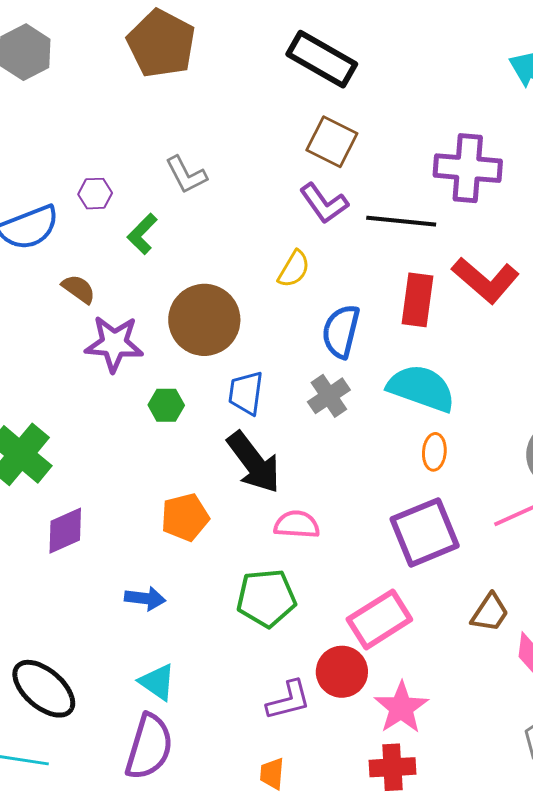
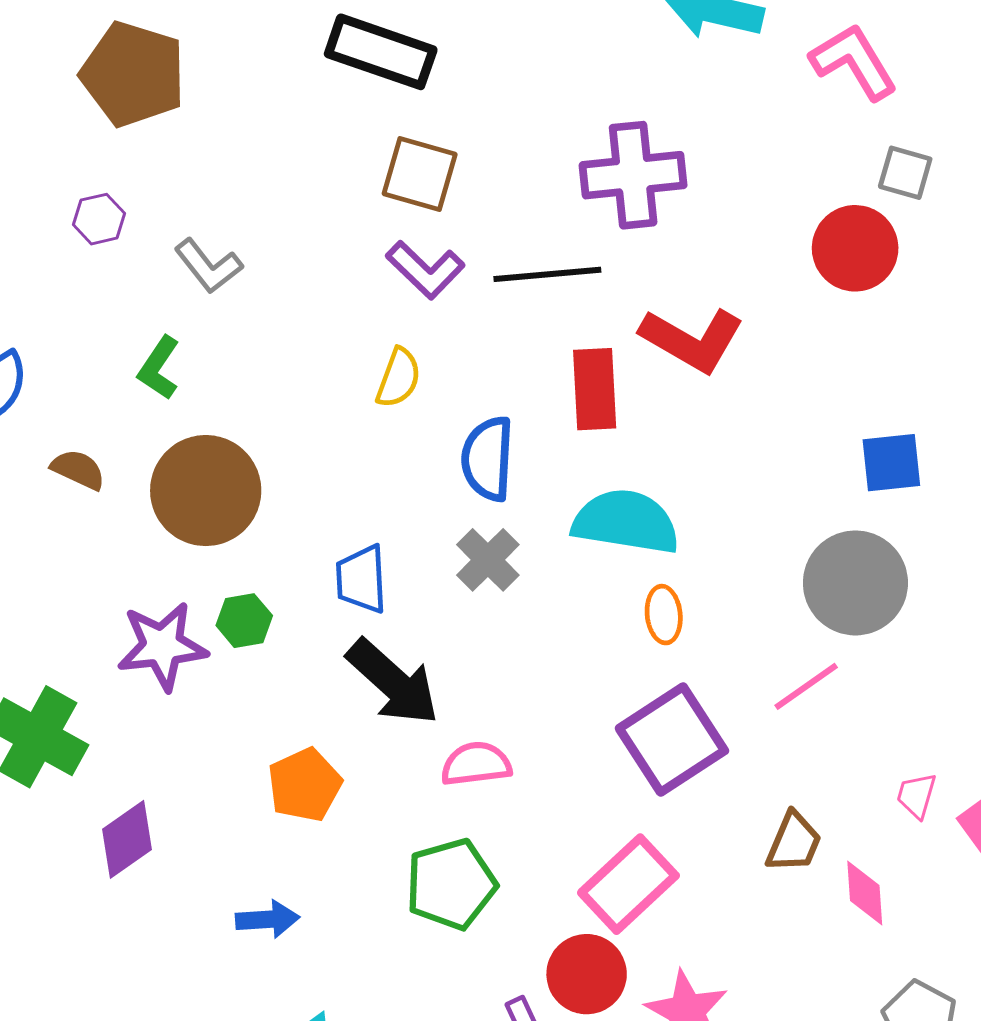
purple hexagon: (95, 194) -> (99, 219), moved
brown circle: (204, 320) -> (206, 491), moved
purple star: (114, 344) -> (162, 646), moved

